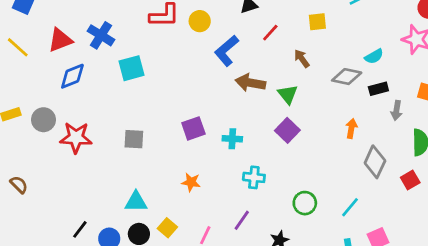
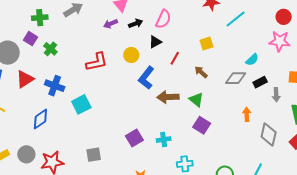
yellow circle: (200, 21) -> (131, 55), moved
red triangle: (60, 40) -> (25, 79), moved

